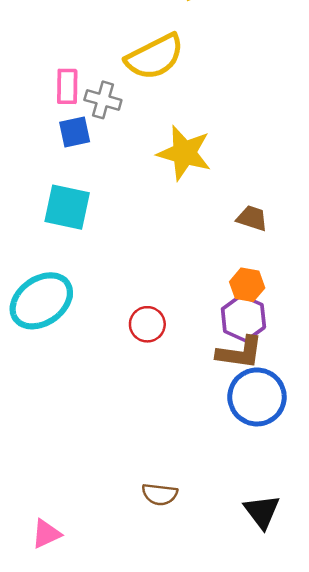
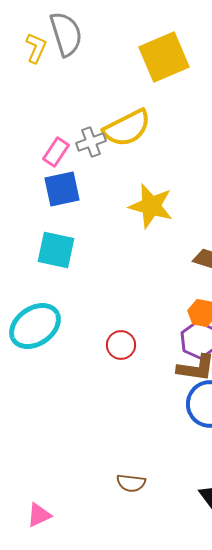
pink rectangle: (67, 86) -> (56, 152), turned 32
gray cross: (103, 100) -> (91, 142), moved, turned -36
blue square: (75, 132) -> (62, 189), size x1.4

